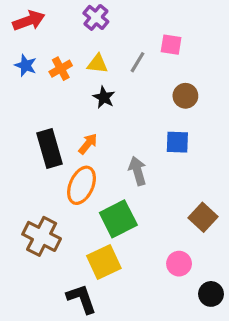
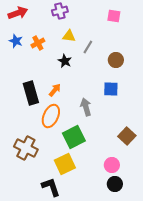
purple cross: (96, 17) -> (60, 11), turned 35
pink square: (171, 45) -> (114, 16), moved
gray line: (137, 62) -> (88, 47), moved
yellow triangle: (98, 64) -> (69, 36), moved
black circle: (211, 294) -> (115, 184), moved

